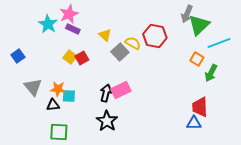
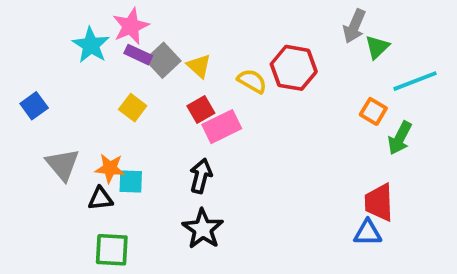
green triangle: (199, 25) -> (377, 47), size x0.6
gray square: (120, 52) -> (163, 60), moved
red square: (82, 58) -> (201, 110), moved
pink rectangle: (121, 90) -> (222, 127), moved

